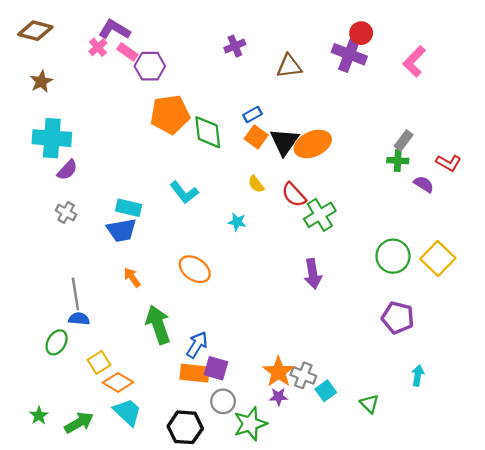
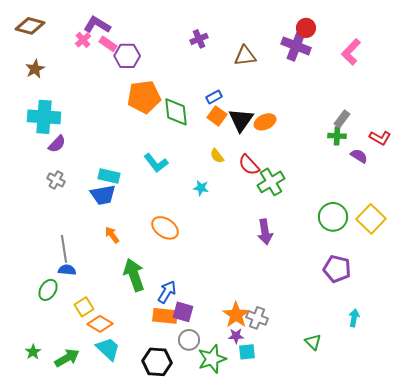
orange ellipse: (313, 144) -> (265, 122), size x0.7
cyan square: (326, 391) -> (247, 352), moved, turned 30

